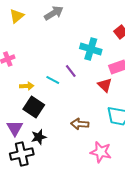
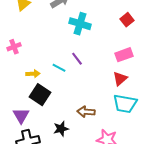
cyan cross: (91, 49) -> (80, 24), moved
red triangle: (105, 85) -> (120, 79), moved, turned 35
black star: (39, 137) -> (61, 129), moved

